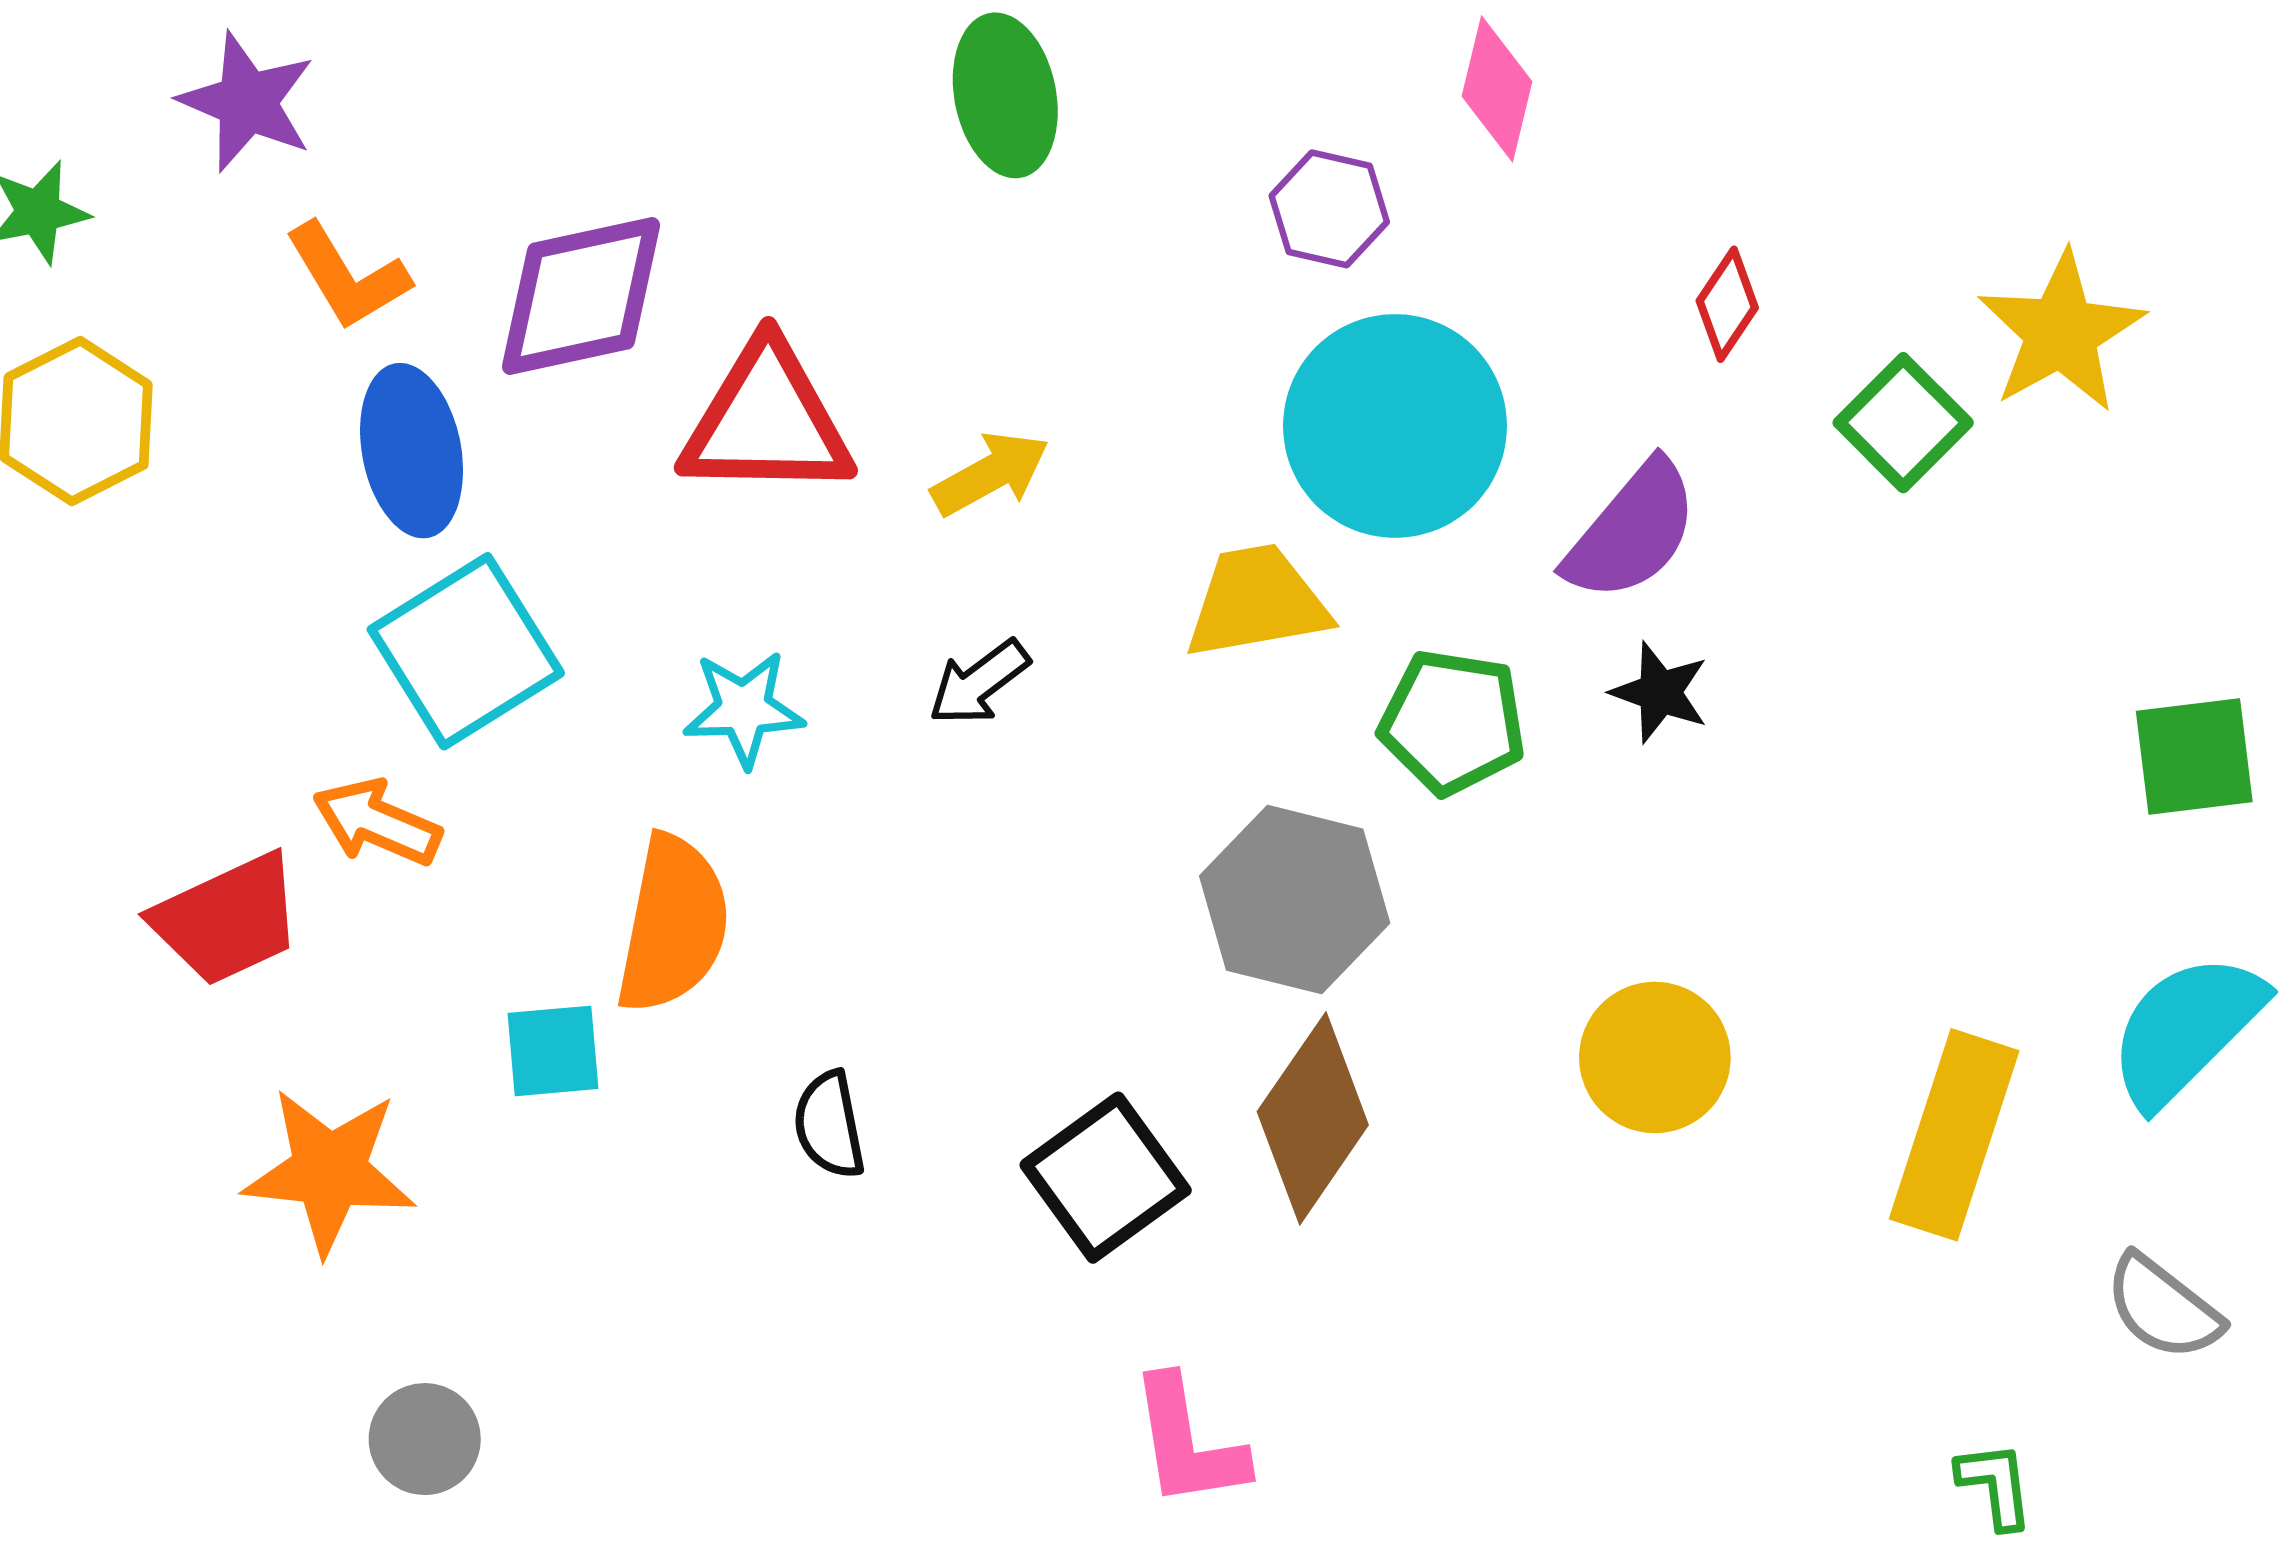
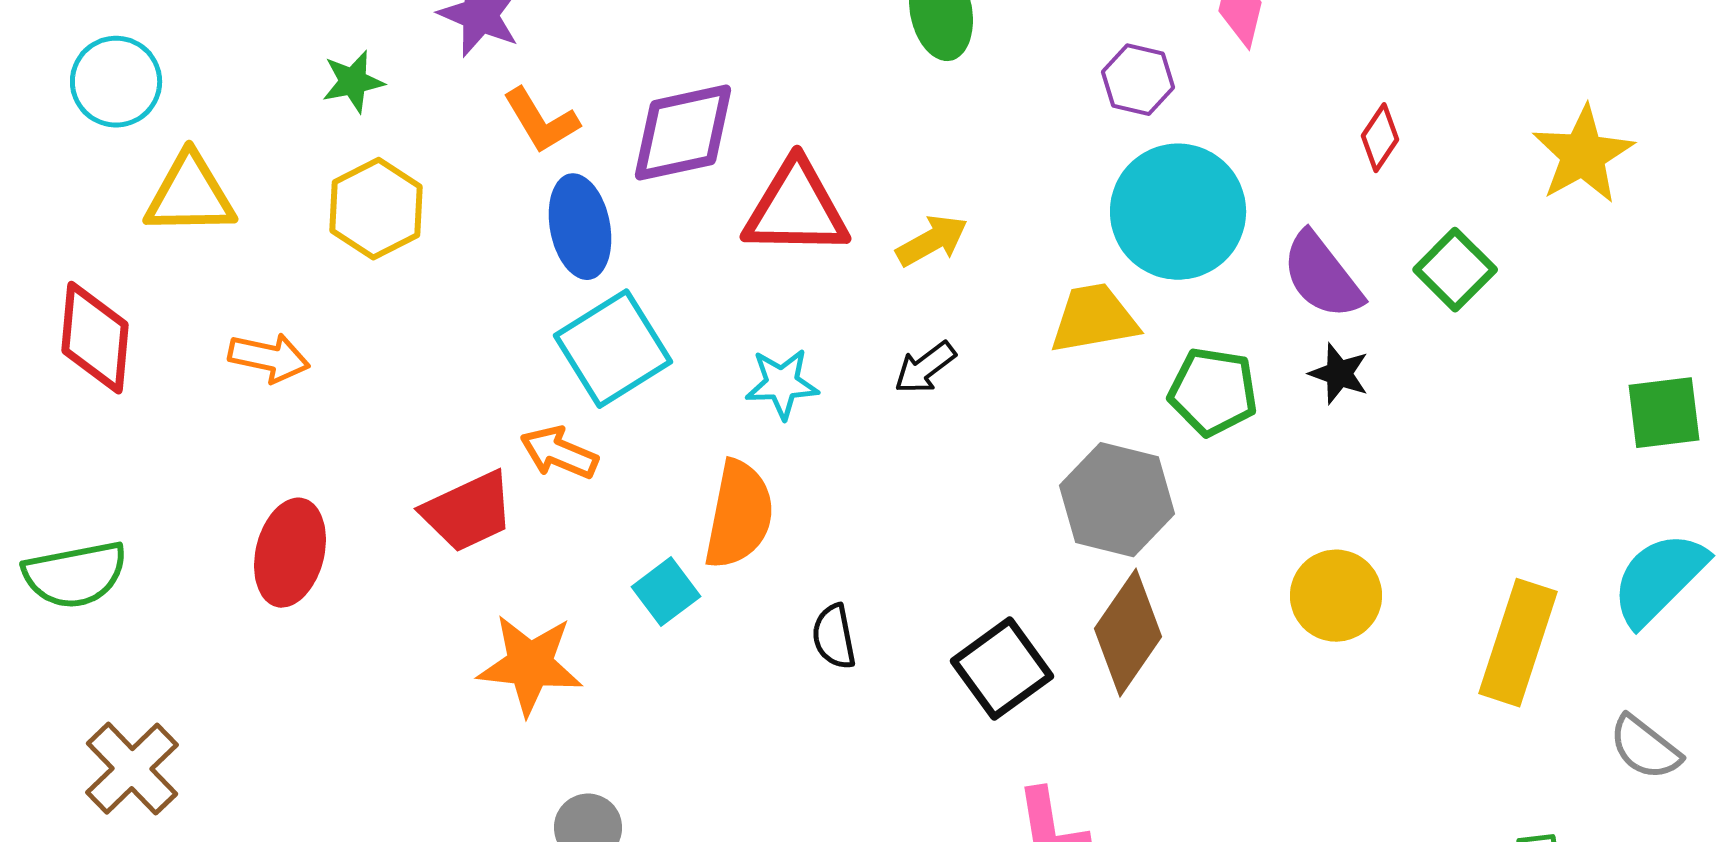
green square: (1903, 423) -> (1455, 270), moved
purple semicircle: (1632, 531) -> (1322, 276), turned 102
cyan square: (553, 1051) -> (666, 592), turned -32

